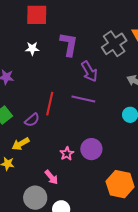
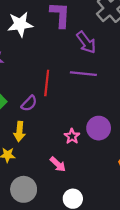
white star: (32, 49) -> (20, 24), size x1.6
yellow arrow: (21, 144) -> (19, 131), turned -48
gray circle: (35, 198) -> (24, 189), moved

